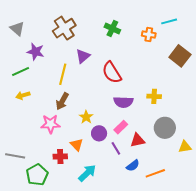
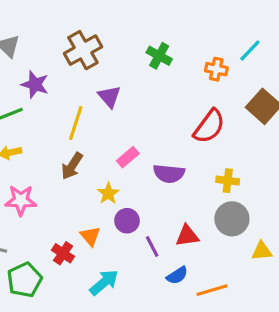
cyan line: (169, 21) -> (250, 51), turned -35
purple triangle: (83, 56) -> (109, 96), turned -35
red semicircle: (112, 73) -> (209, 126), moved, turned -115
yellow cross: (154, 96) -> (228, 181), moved
pink star: (50, 124) -> (21, 200), moved
pink rectangle: (121, 127) -> (128, 157), moved
red cross: (60, 156) -> (63, 253), turned 32

